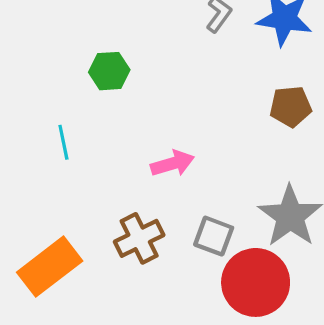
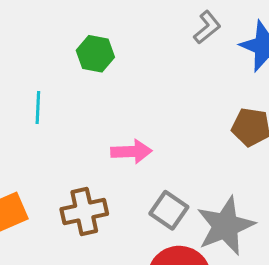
gray square: (214, 236) -> (169, 210), moved

